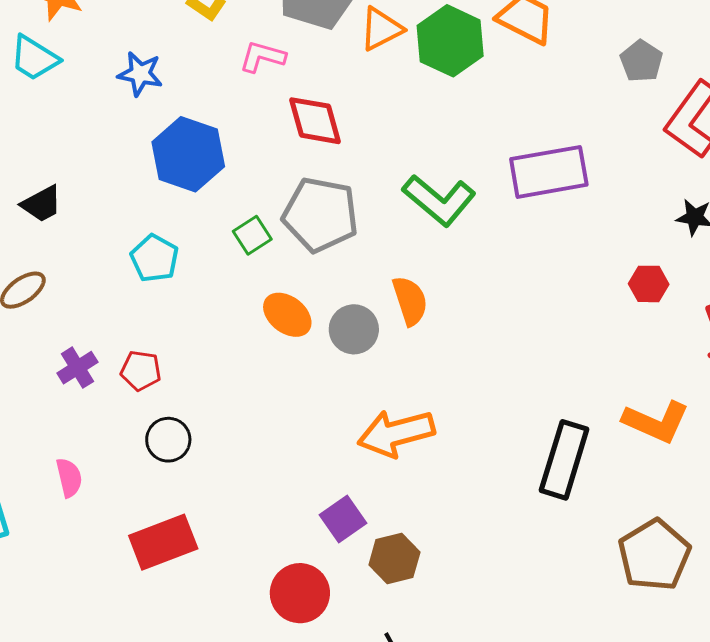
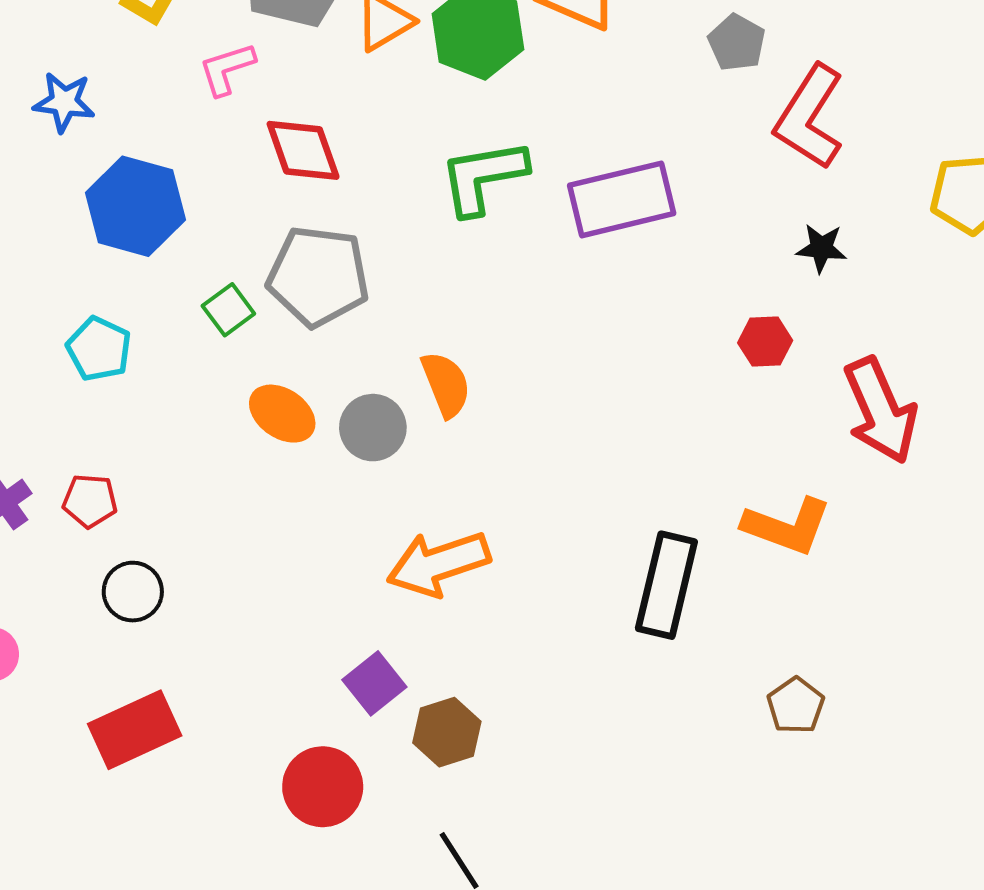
pink L-shape: (262, 57) -> (227, 69), turned -30
green L-shape: (439, 200) -> (483, 177), moved, turned 134
brown pentagon: (654, 555) -> (796, 706), size x0.6

